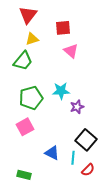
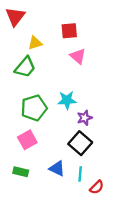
red triangle: (28, 15) -> (15, 17), moved
black square: (86, 140) -> (80, 143), moved
green rectangle: (24, 175) -> (21, 172), moved

